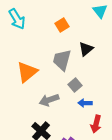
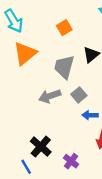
orange triangle: (27, 72) -> (25, 53), moved
gray arrow: (49, 100) -> (50, 96), moved

